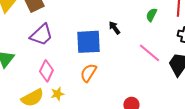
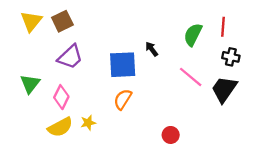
green semicircle: (151, 15) -> (193, 35), size x1.5
pink diamond: (46, 71) -> (61, 97), moved

